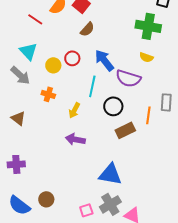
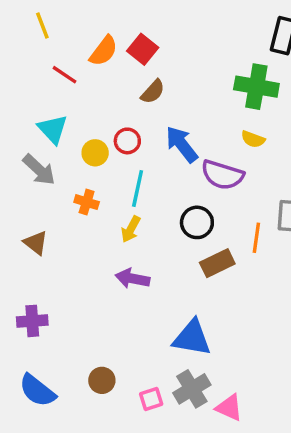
cyan line: (92, 86) -> (138, 188), moved
brown circle: (46, 199) -> (102, 380), moved

